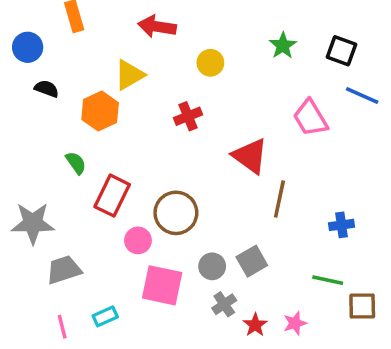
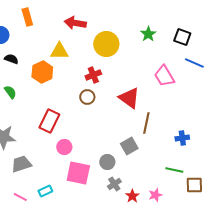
yellow circle: (210, 63) -> (106, 44), size x1.6
yellow triangle: (129, 75) -> (59, 51), turned 30
green semicircle: (76, 163) -> (10, 92), moved
brown circle: (176, 213) -> (87, 97), moved, size x0.6
gray square: (252, 261) -> (129, 146), moved
pink line: (62, 327) -> (20, 197), turned -48

